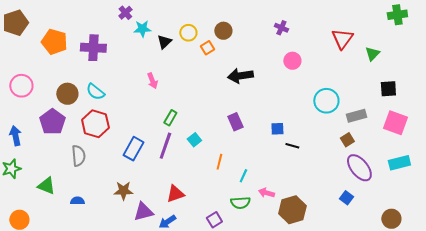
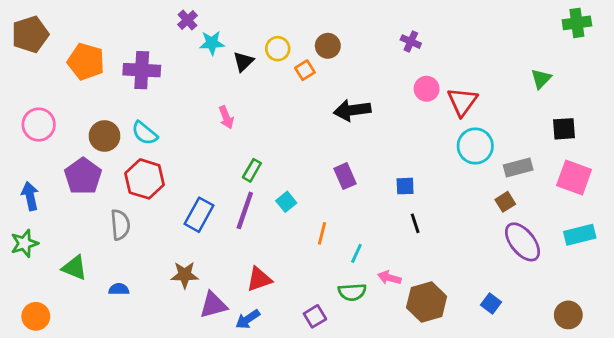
red triangle: (342, 39) -> (462, 102), moved
black line: (292, 146) -> (415, 223), moved, turned 56
blue square: (346, 198) -> (491, 303), moved

